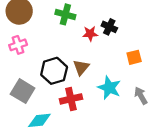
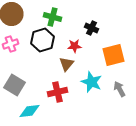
red star: (90, 34) -> (74, 46), moved
orange square: (134, 57) -> (114, 55), size x1.6
black hexagon: (54, 71) -> (42, 40), moved

